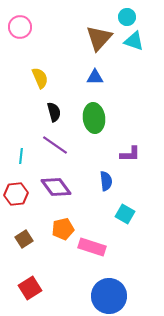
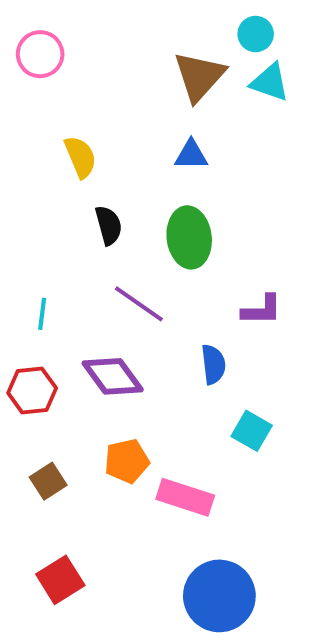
purple line: (55, 145) -> (139, 304), moved

